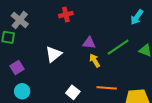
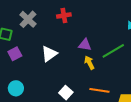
gray cross: (20, 20) -> (28, 19), moved
purple square: (17, 67) -> (15, 54), moved

